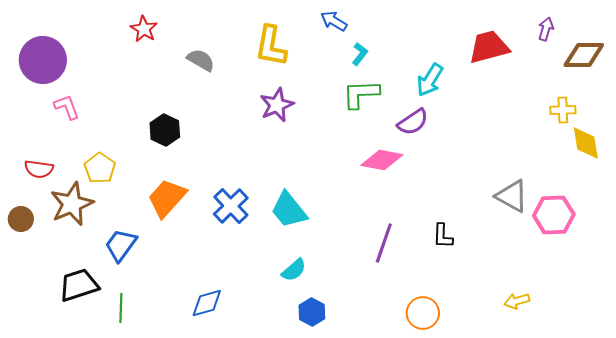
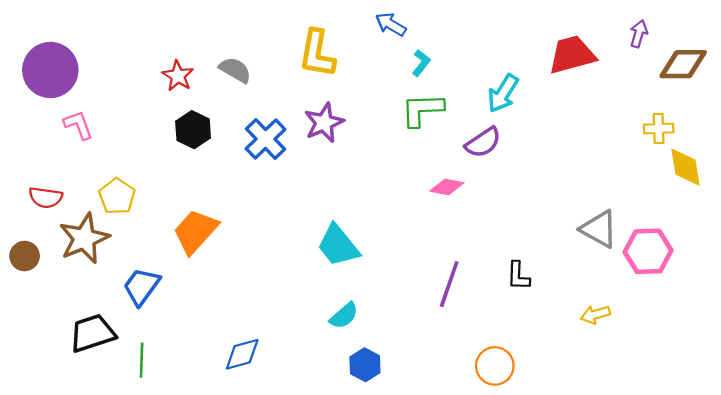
red star: (144, 29) -> (178, 76), moved
black hexagon: (165, 130) -> (193, 130), moved
pink diamond: (382, 160) -> (447, 187), size x0.7
blue cross: (231, 206) -> (266, 139), moved
yellow arrow: (517, 301) -> (595, 314), moved

